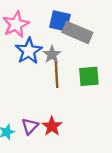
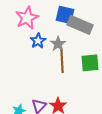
blue star: (29, 51) -> (38, 41), size x0.7

